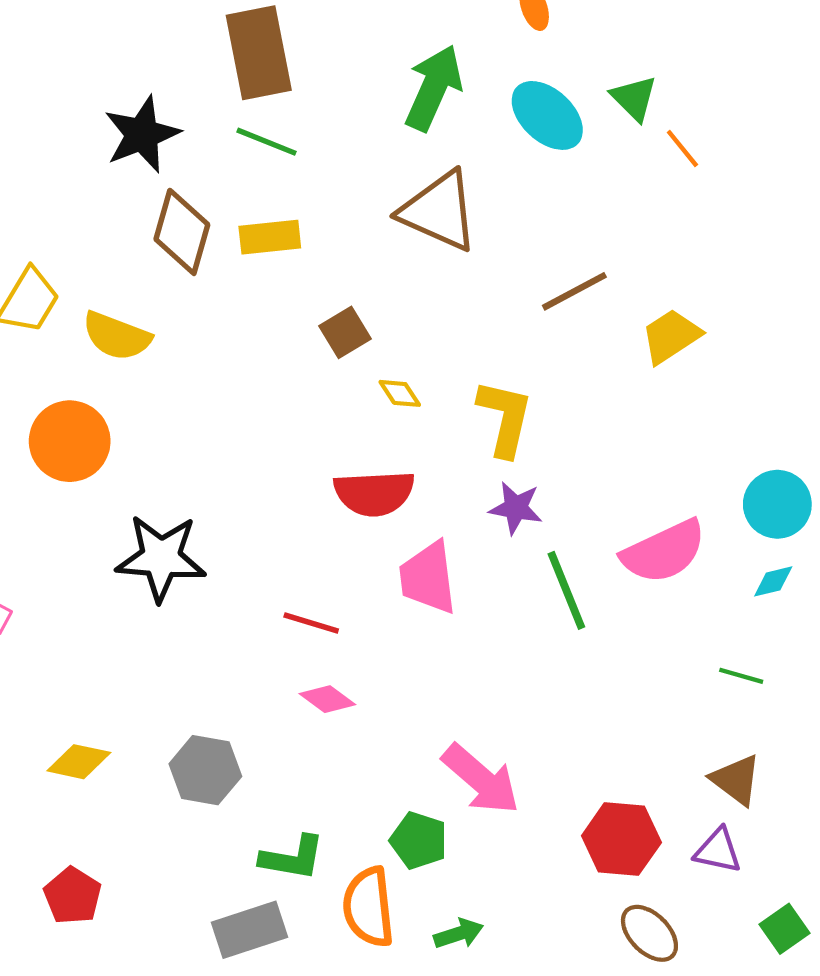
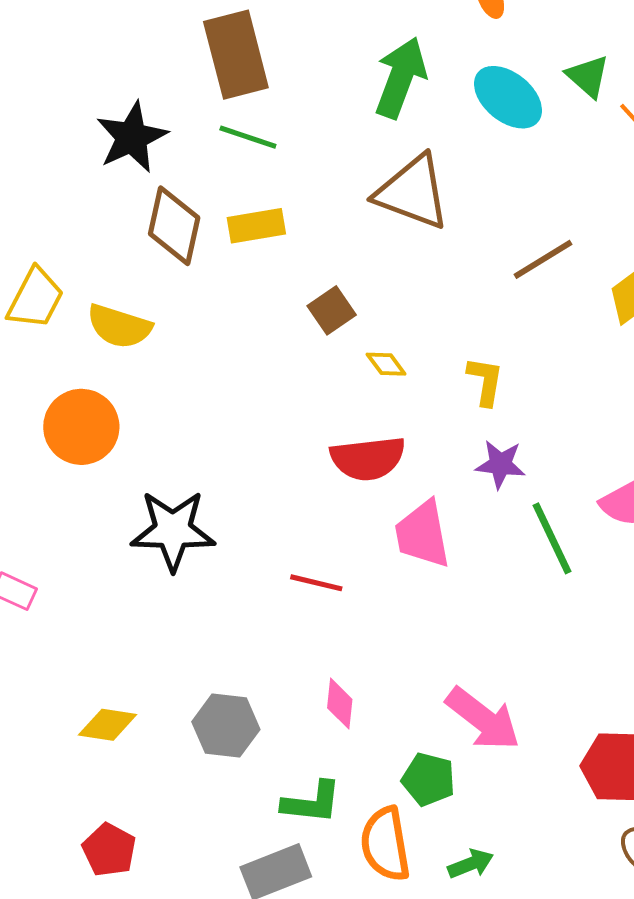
yellow L-shape: (505, 418) -> (485, 381), size x0.7
pink diamond: (327, 699) -> (340, 704), moved, turned 63

